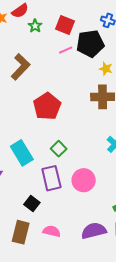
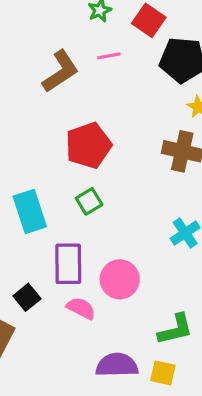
pink line: (66, 50) -> (109, 56), moved
green square: (59, 149) -> (89, 201), moved
pink semicircle: (52, 231) -> (81, 308), moved

